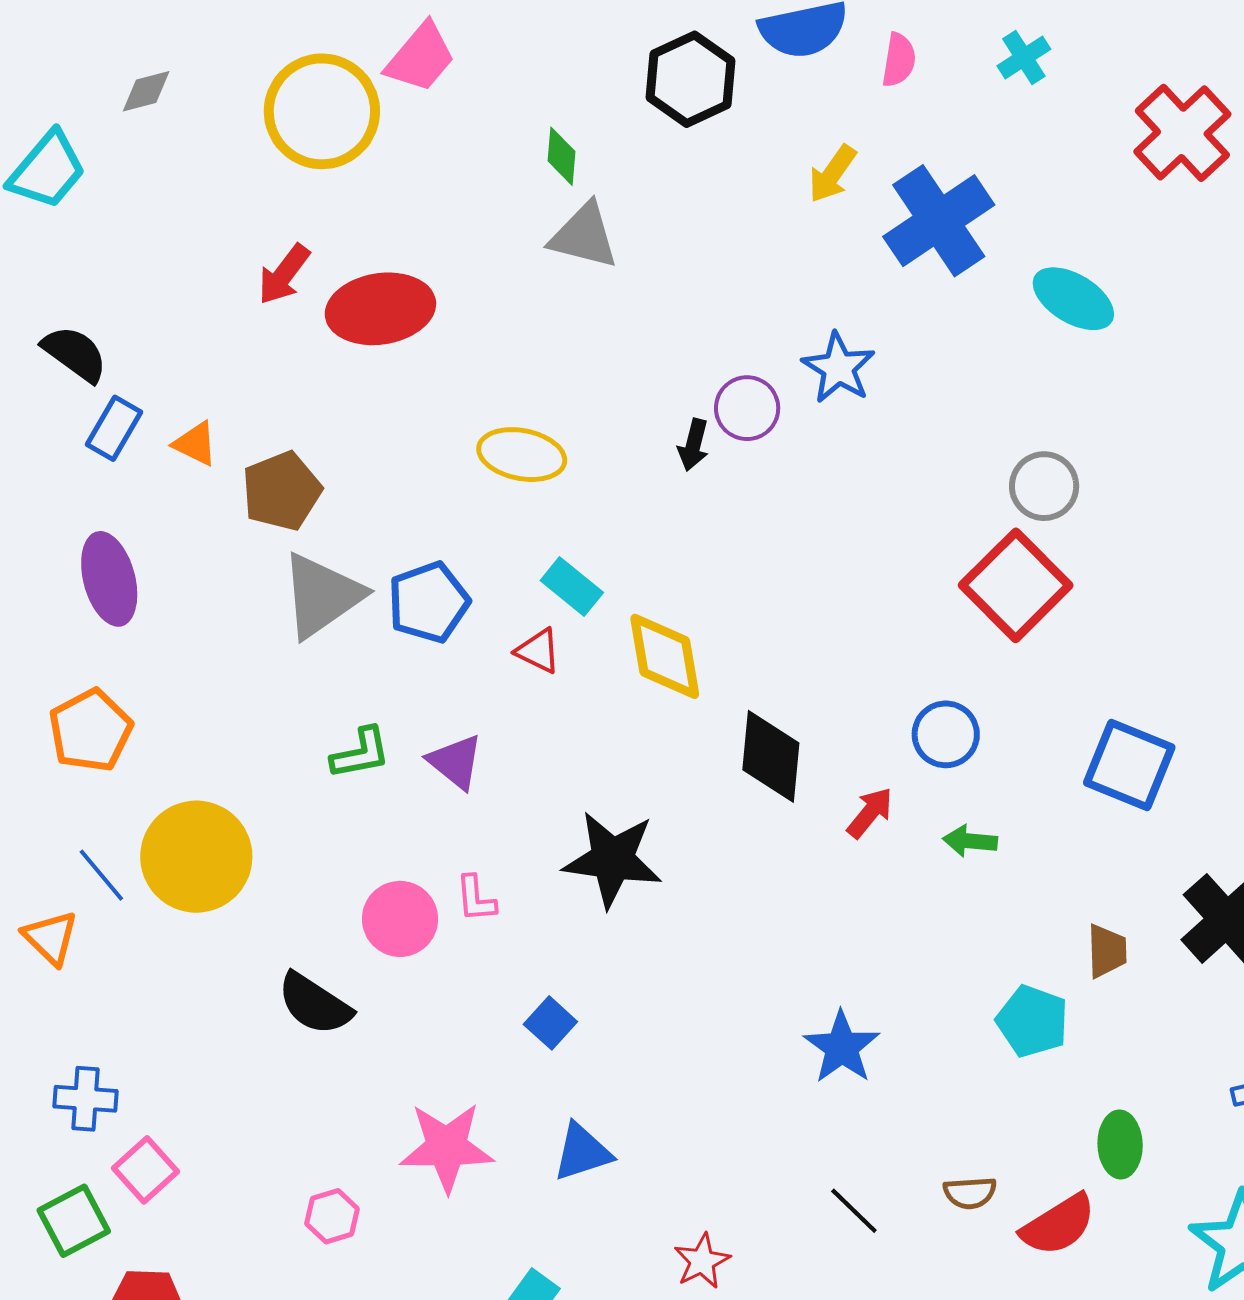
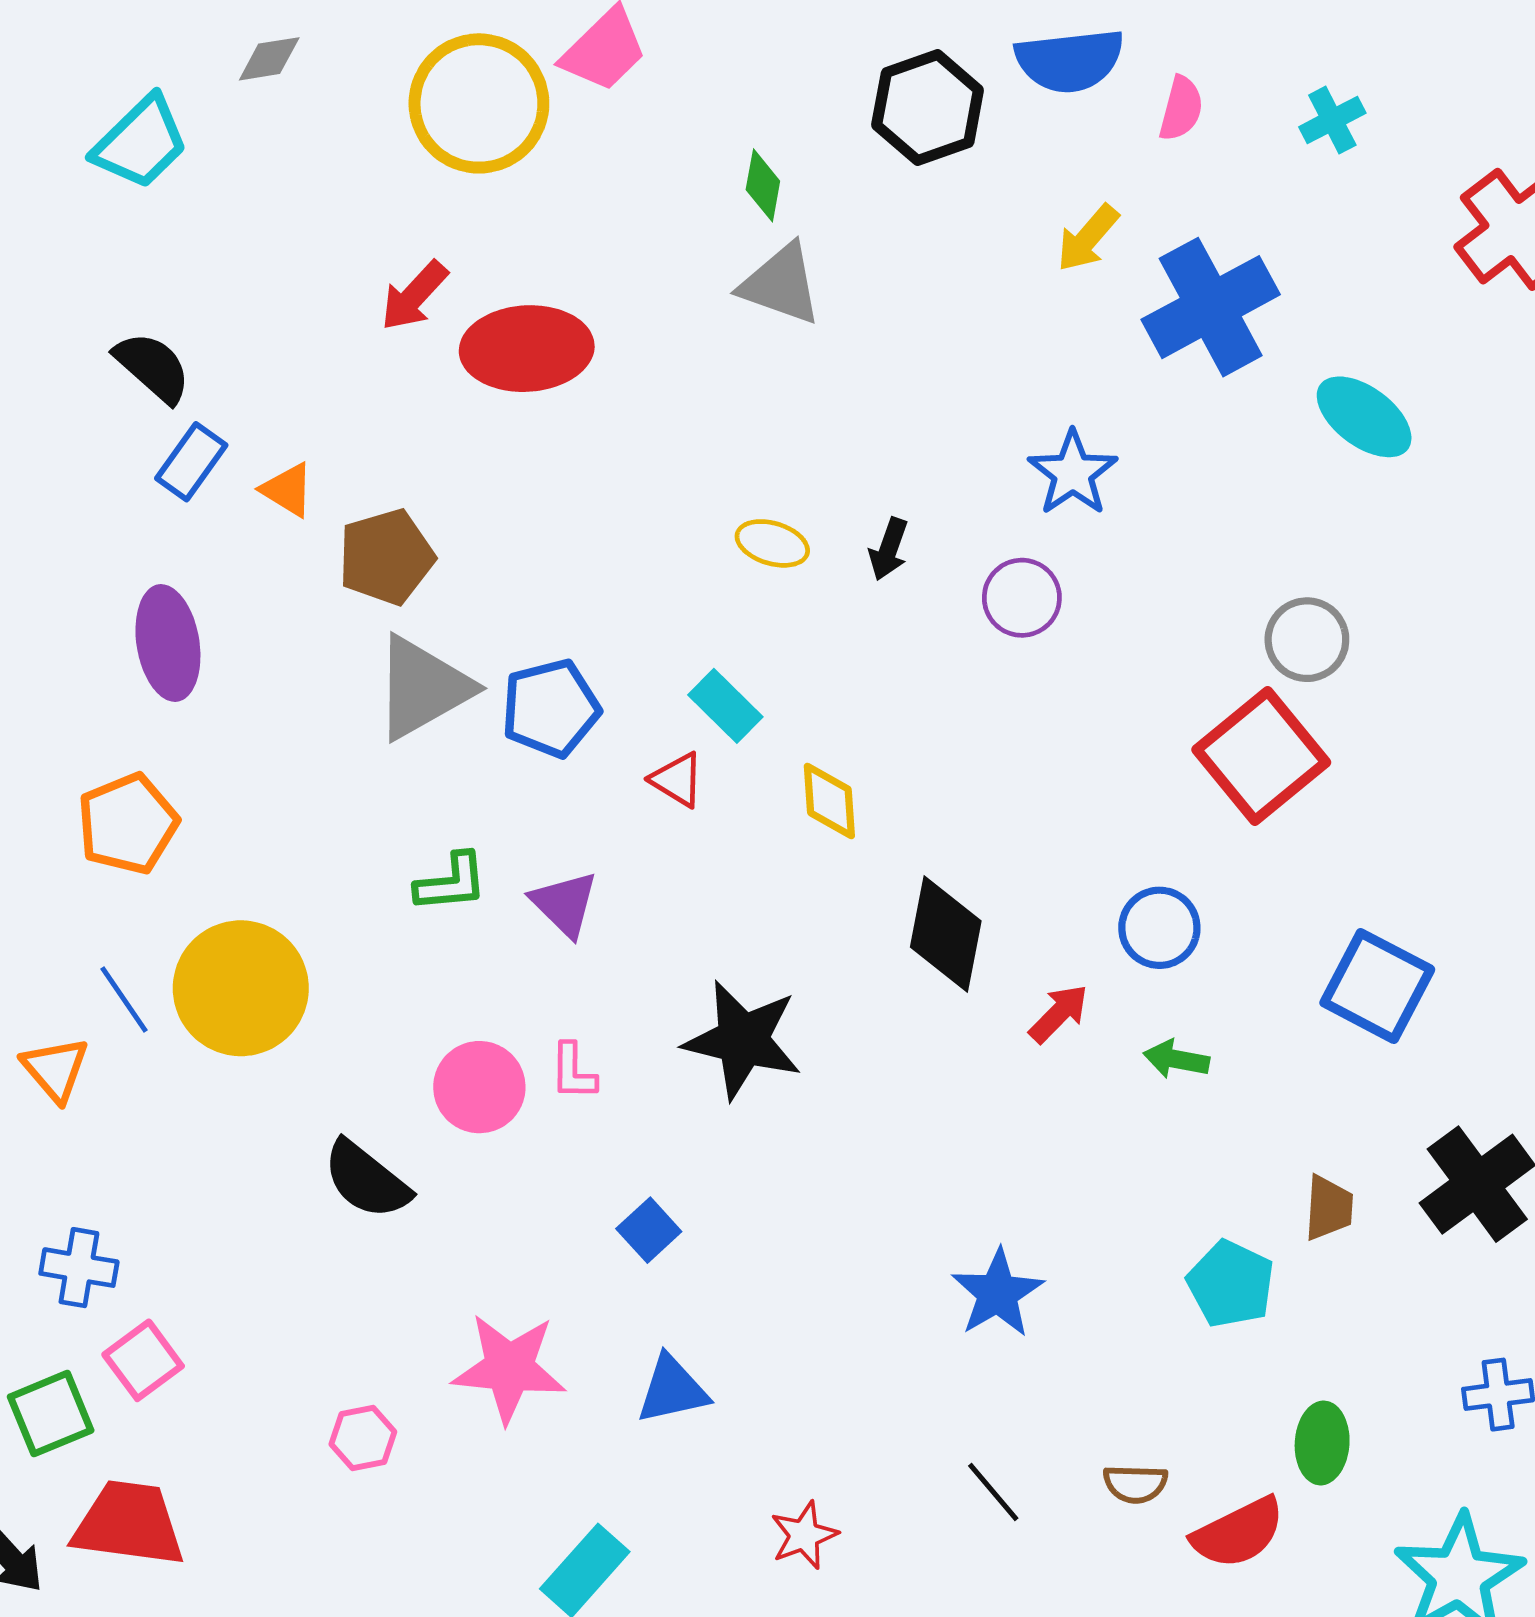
purple circle: (747, 408) -> (1022, 598), moved
yellow ellipse: (522, 455) -> (772, 543), moved, size x0.7
yellow diamond: (665, 656) -> (829, 801), size x0.7

